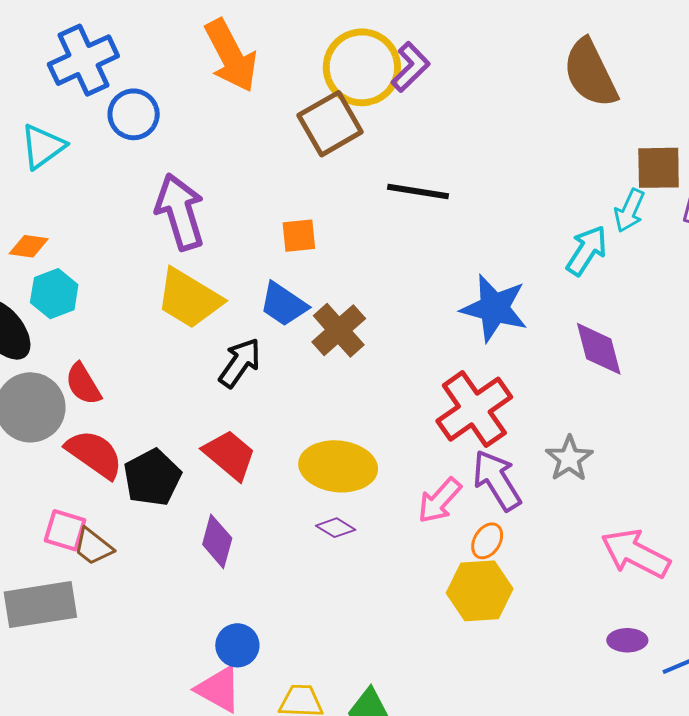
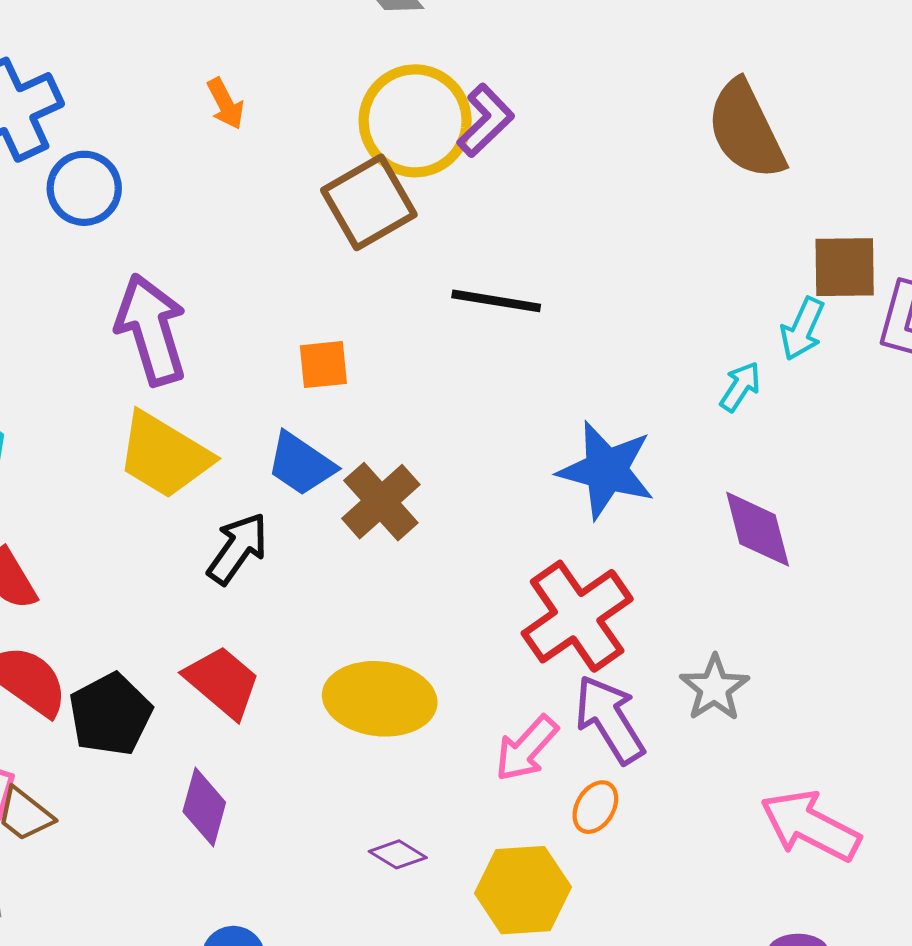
orange arrow: (231, 56) -> (225, 104), size x0.5
cyan arrow: (587, 250) -> (740, 387), size x0.7
purple diamond: (336, 528) -> (398, 854), moved
yellow hexagon: (480, 591) -> (523, 890), moved

